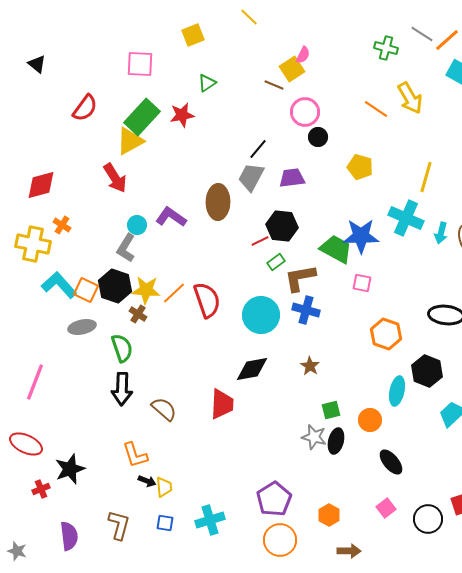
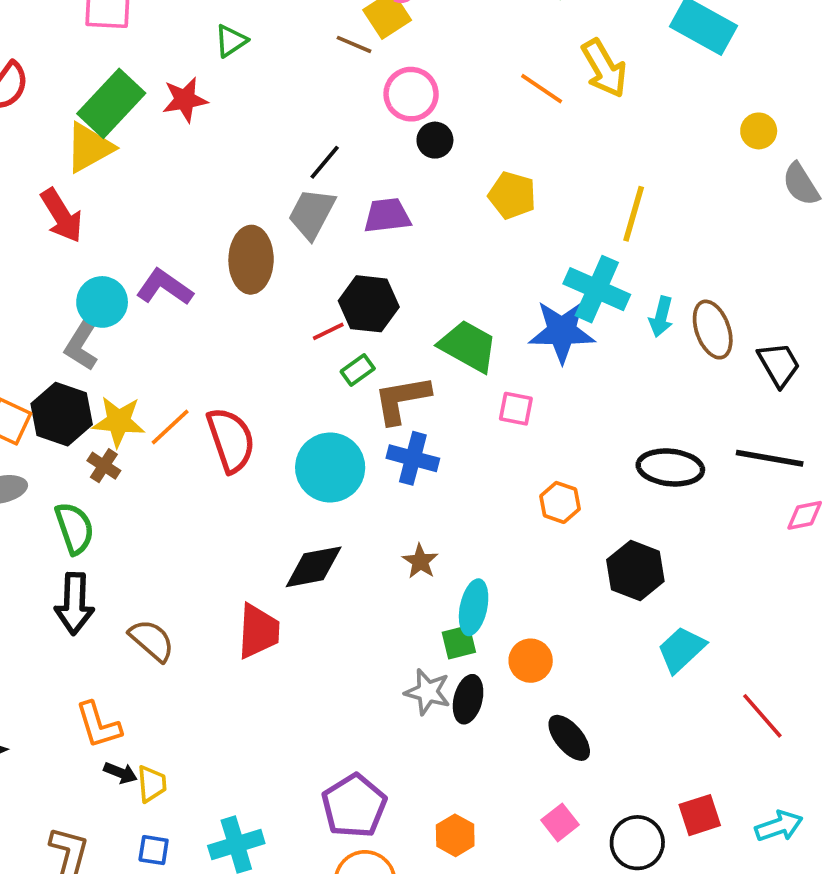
cyan circle: (137, 225) -> (102, 302), size x1.4
blue star: (361, 236) -> (562, 331), moved
orange hexagon: (386, 334) -> (560, 502), size x0.7
cyan ellipse: (397, 391) -> (474, 607), moved

